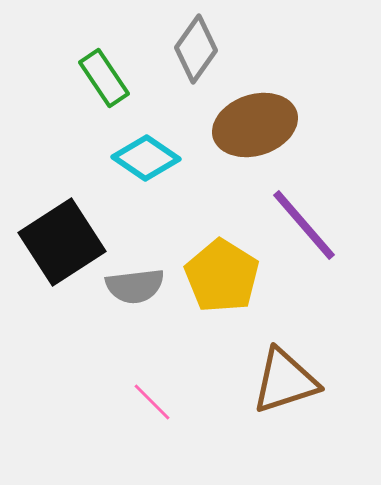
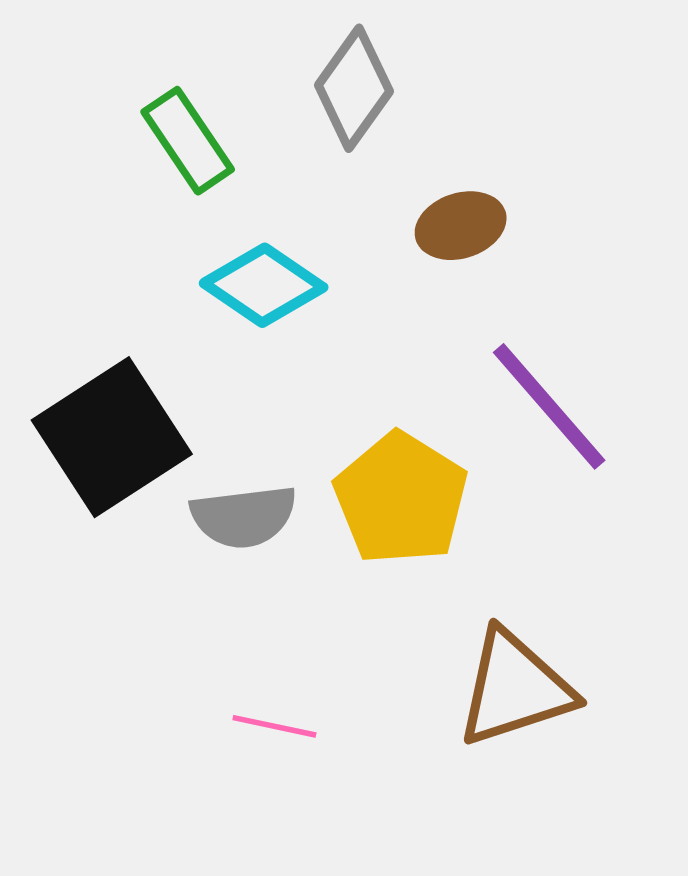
brown ellipse: (255, 125) -> (461, 226), size x0.6
pink line: (152, 402) -> (274, 726), turned -33

